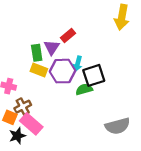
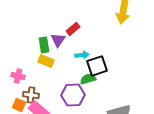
cyan arrow: (78, 64) -> (82, 55), turned -112
purple hexagon: (63, 71) -> (73, 95), moved
brown cross: (23, 107) -> (31, 95), turned 35

